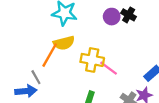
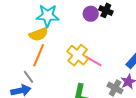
yellow semicircle: (64, 43) -> (39, 34), moved
yellow cross: (92, 60) -> (78, 55), turned 35

